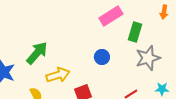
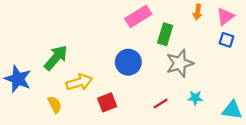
blue circle: (102, 57) -> (128, 62), size x1.5

